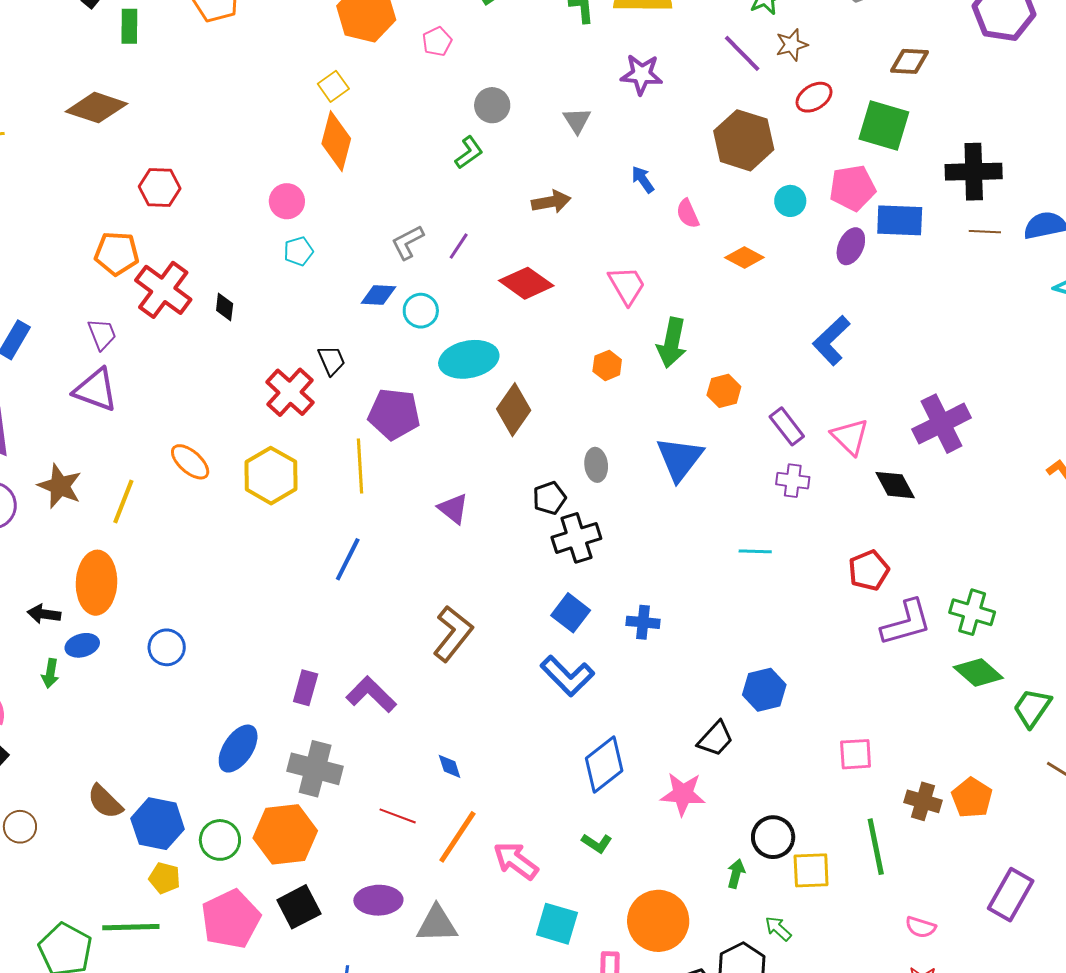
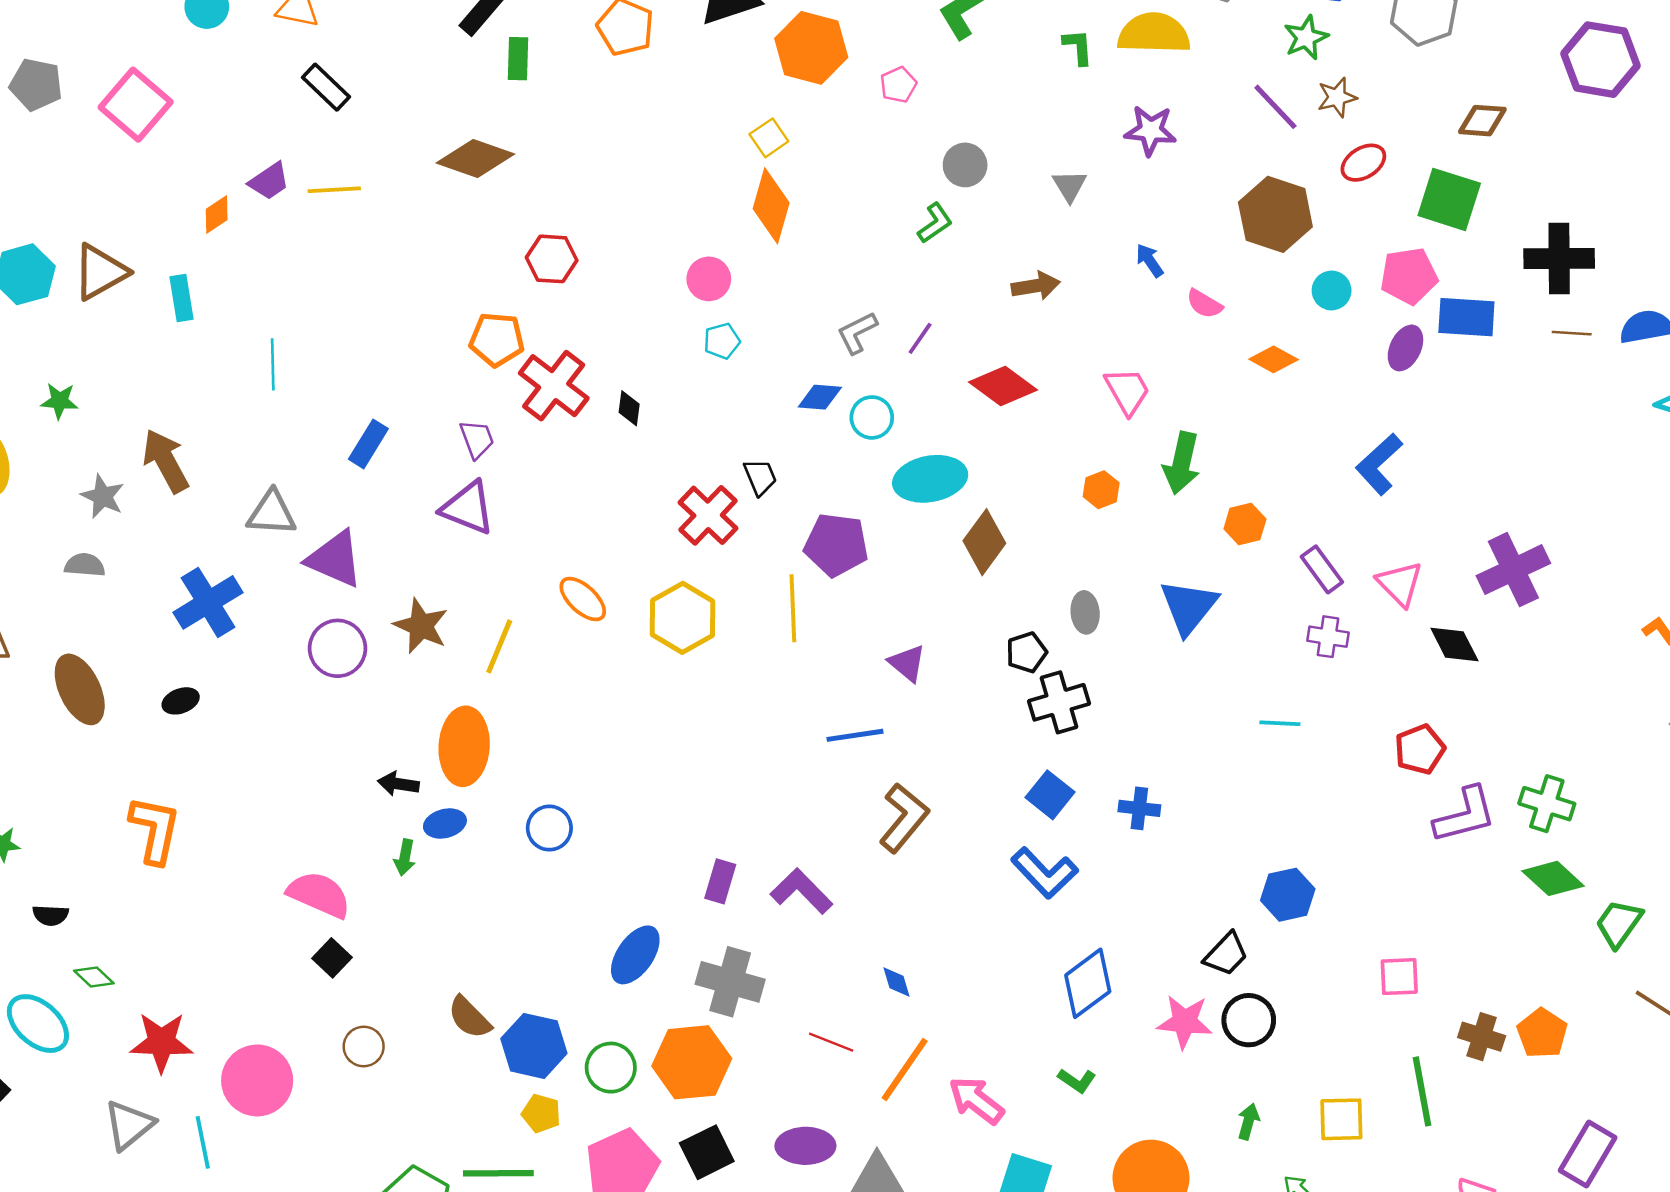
pink semicircle: (688, 214) -> (1204, 304), turned -36
blue line: (348, 559) -> (855, 735), moved, turned 54
black circle: (773, 837) -> (1249, 1020), moved

